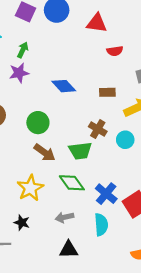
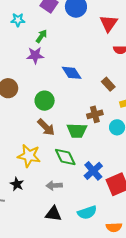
red triangle: (97, 23) -> (109, 23), turned 48
brown rectangle: (107, 92) -> (108, 84), turned 40
brown cross: (98, 129) -> (95, 114), turned 35
yellow star: (30, 188) -> (29, 156), turned 30
cyan semicircle: (101, 225) -> (87, 212), moved, turned 66

